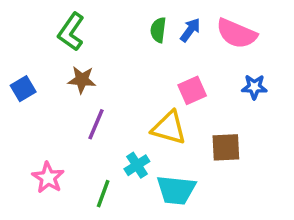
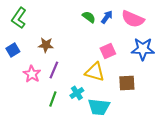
green semicircle: (158, 30) -> (89, 17), turned 120
green L-shape: (71, 32) -> (19, 18), moved
blue star: (254, 87) -> (143, 49), size x1.6
pink star: (48, 178) -> (32, 74), moved
green line: (103, 194) -> (53, 99), moved

